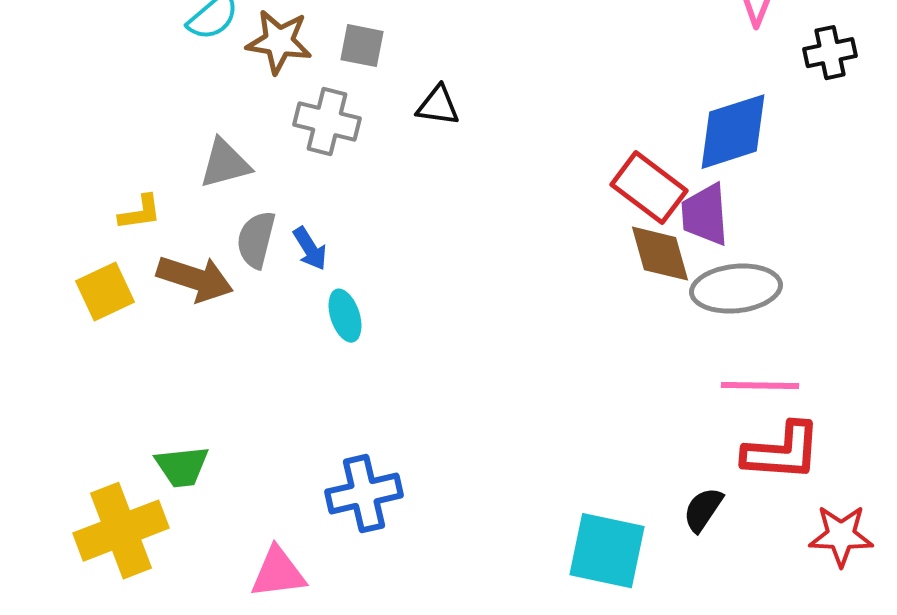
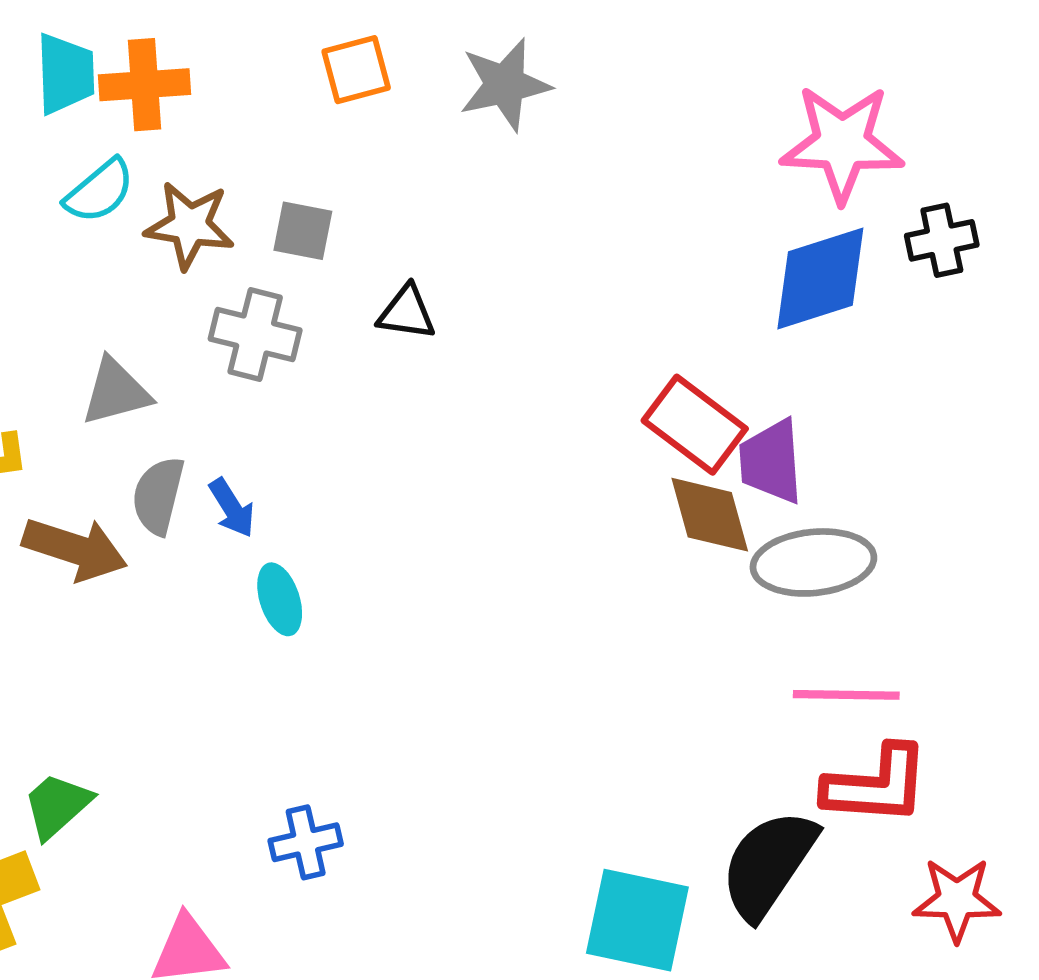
blue diamond: (733, 132) -> (820, 279), moved
green trapezoid: (182, 467) -> (57, 805), turned 144
blue cross: (364, 494) -> (306, 842), size x0.7
black semicircle: (703, 510) -> (768, 864), size x1.8

